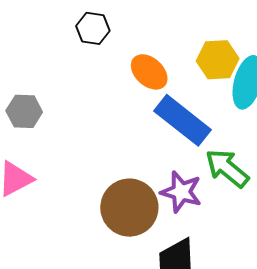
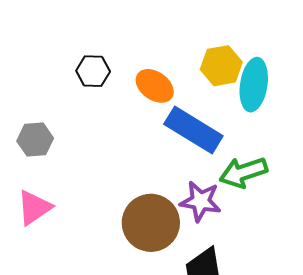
black hexagon: (93, 28) -> (93, 71), moved
green arrow: (227, 168) -> (243, 172), turned -51

